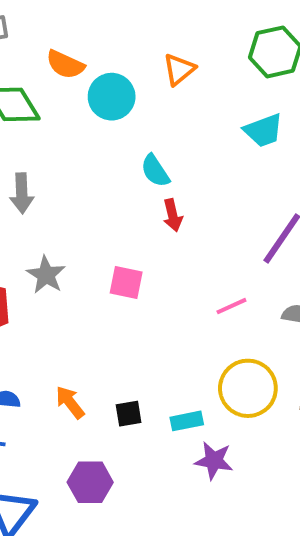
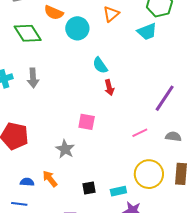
cyan trapezoid: (263, 130) -> (147, 32), moved
gray star: (46, 275) -> (65, 149), moved
orange arrow: (70, 402) -> (50, 179), moved

